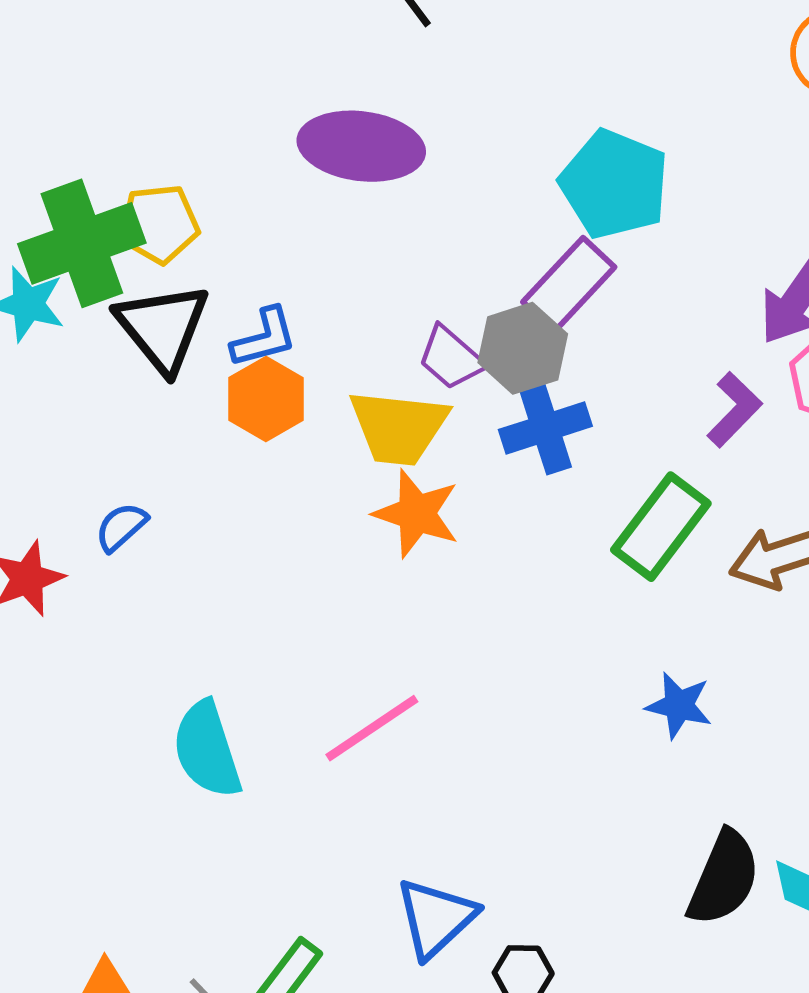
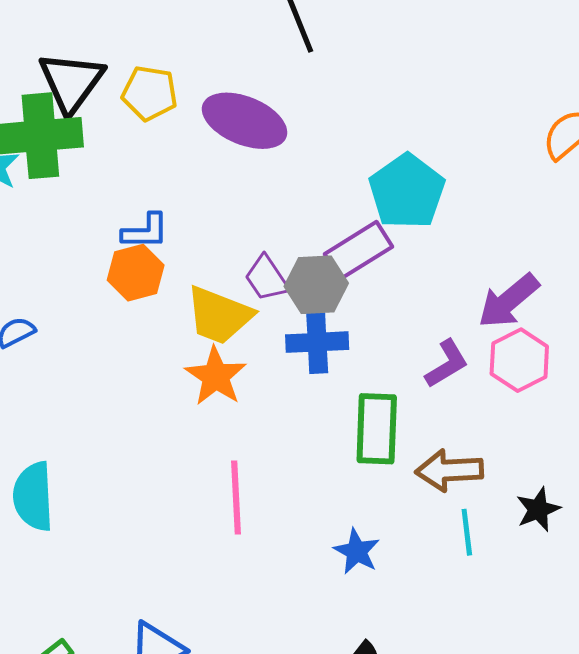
yellow pentagon: (159, 224) -> (150, 93), moved
black triangle: (163, 328) -> (71, 82), moved
green rectangle: (661, 527) -> (377, 429), turned -50
pink line: (372, 728) -> (236, 497), moved, turned -74

